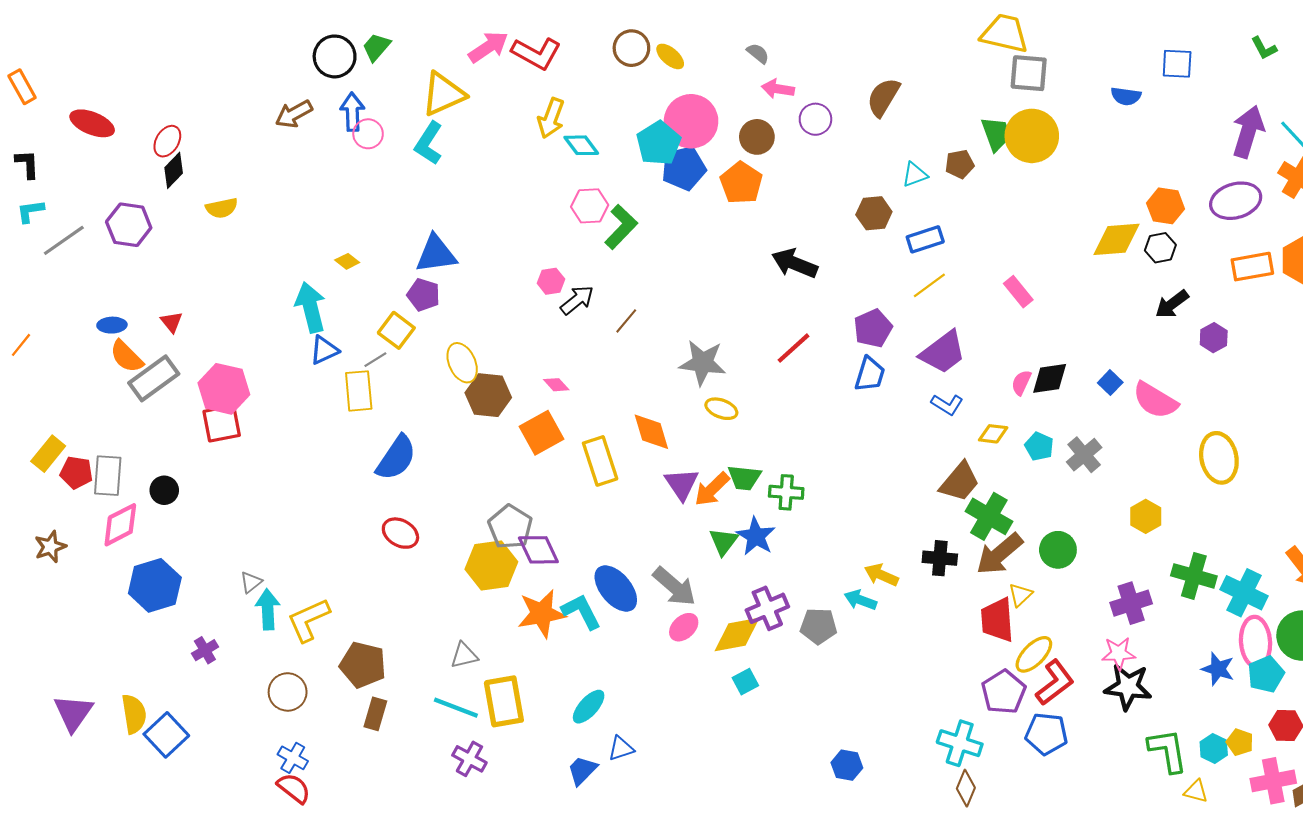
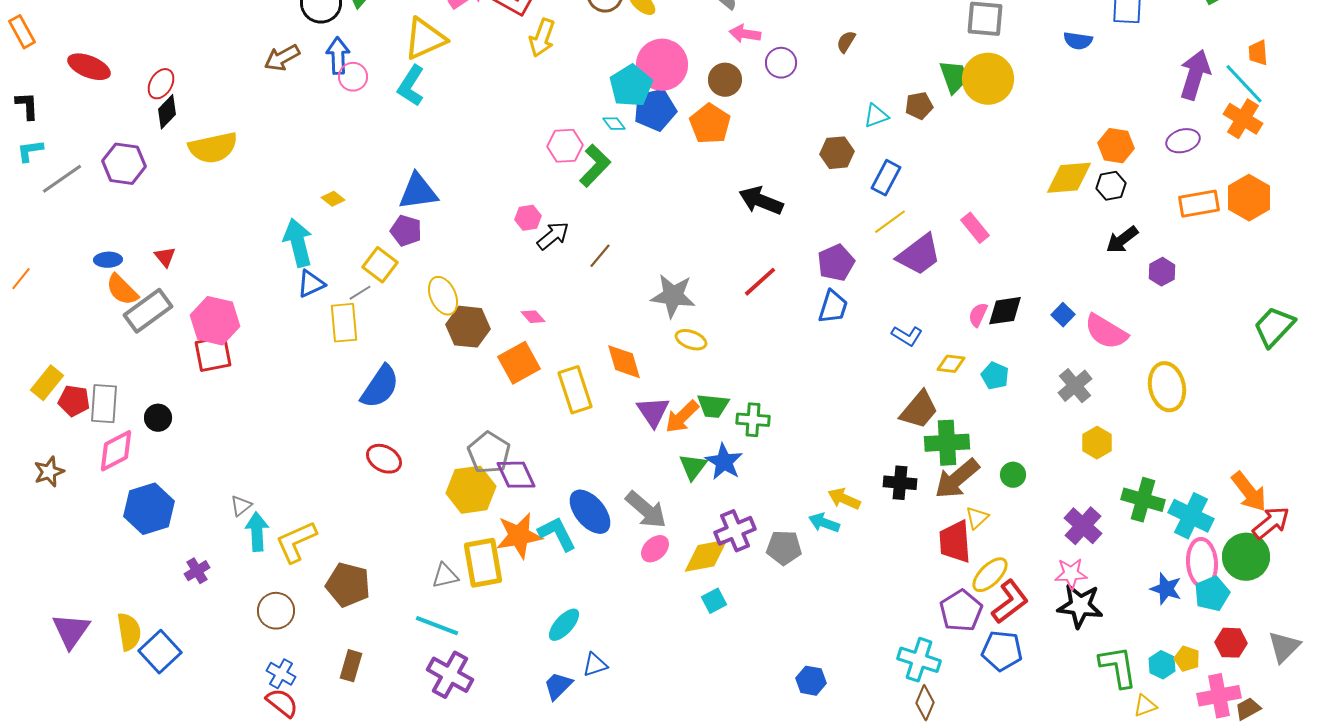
brown semicircle: (883, 97) -> (846, 42), size x0.6
yellow arrow: (551, 118) -> (542, 38), moved
cyan diamond: (581, 145) -> (614, 124), moved, size x0.7
purple ellipse: (1236, 201) -> (1183, 141), size x0.7
yellow semicircle: (222, 208) -> (213, 148), size x1.6
blue rectangle: (925, 239) -> (886, 178), turned -44
purple trapezoid: (943, 352) -> (919, 255), moved
gray cross: (1084, 455) -> (1075, 386), moved
green cross: (989, 516) -> (947, 443), turned -33
green circle: (1058, 550) -> (1013, 475), size x0.7
purple cross: (1131, 603) -> (1083, 526), turned -30
yellow rectangle: (504, 701) -> (483, 563), moved
brown rectangle: (375, 714) -> (351, 666), moved
purple cross: (469, 759) -> (450, 675), size x1.4
yellow triangle: (1196, 791) -> (1145, 706), turned -35

